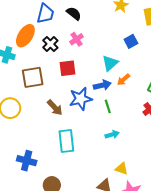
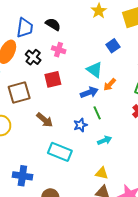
pink cross: (77, 39) -> (59, 50), turned -32
cyan triangle: (110, 63) -> (95, 70), turned -36
blue star: (81, 99) -> (80, 125), moved, size x0.6
cyan rectangle: (66, 141) -> (60, 152), turned -55
yellow triangle: (122, 169) -> (102, 173), moved

